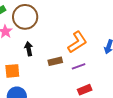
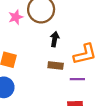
black arrow: (29, 49) -> (55, 39), moved

